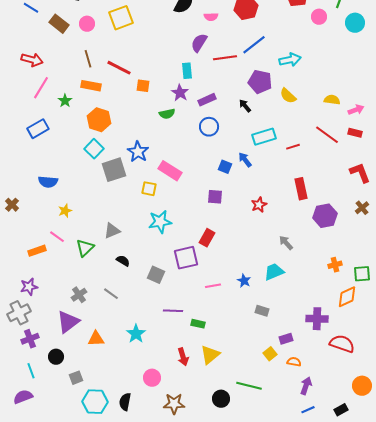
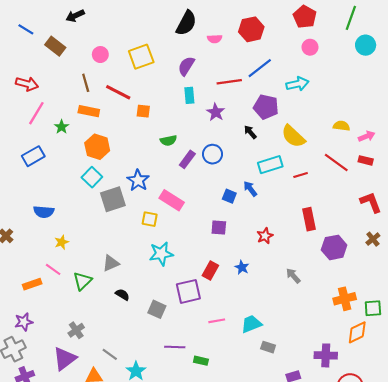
pink circle: (319, 17) -> (310, 47), moved
yellow square: (121, 18) -> (141, 57), moved
pink circle: (87, 24) -> (100, 55), moved
purple semicircle: (199, 43) -> (186, 66), moved
purple star: (180, 93) -> (216, 112), moved
yellow semicircle: (288, 96) -> (293, 136), moved, size x1.4
purple rectangle: (207, 100) -> (187, 159), moved, turned -30
orange cross: (335, 265) -> (345, 299), size x1.5
cyan trapezoid: (274, 272) -> (251, 324), moved
blue star: (244, 281) -> (242, 267), moved
gray line: (111, 294) -> (110, 354), moved

